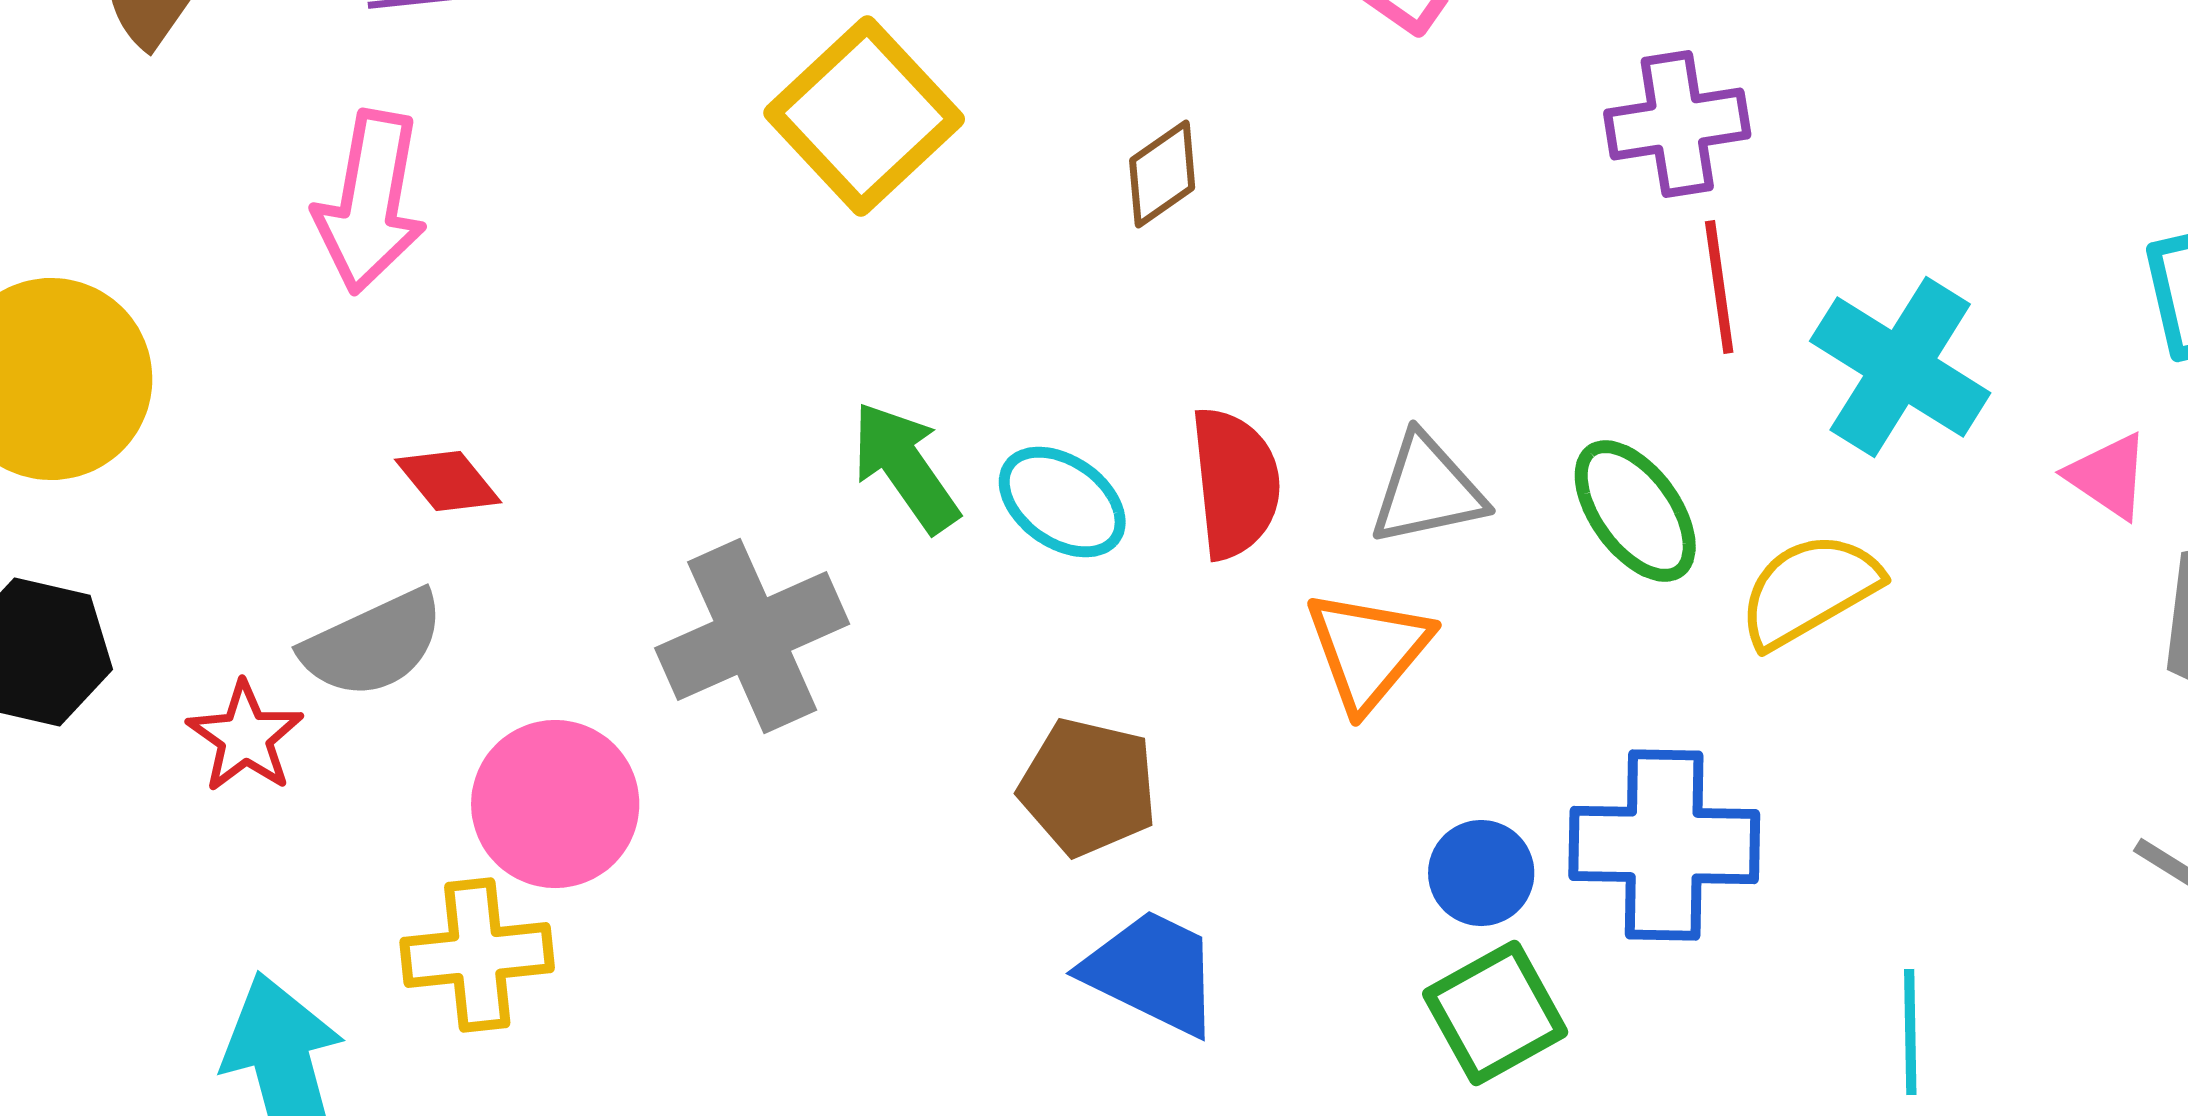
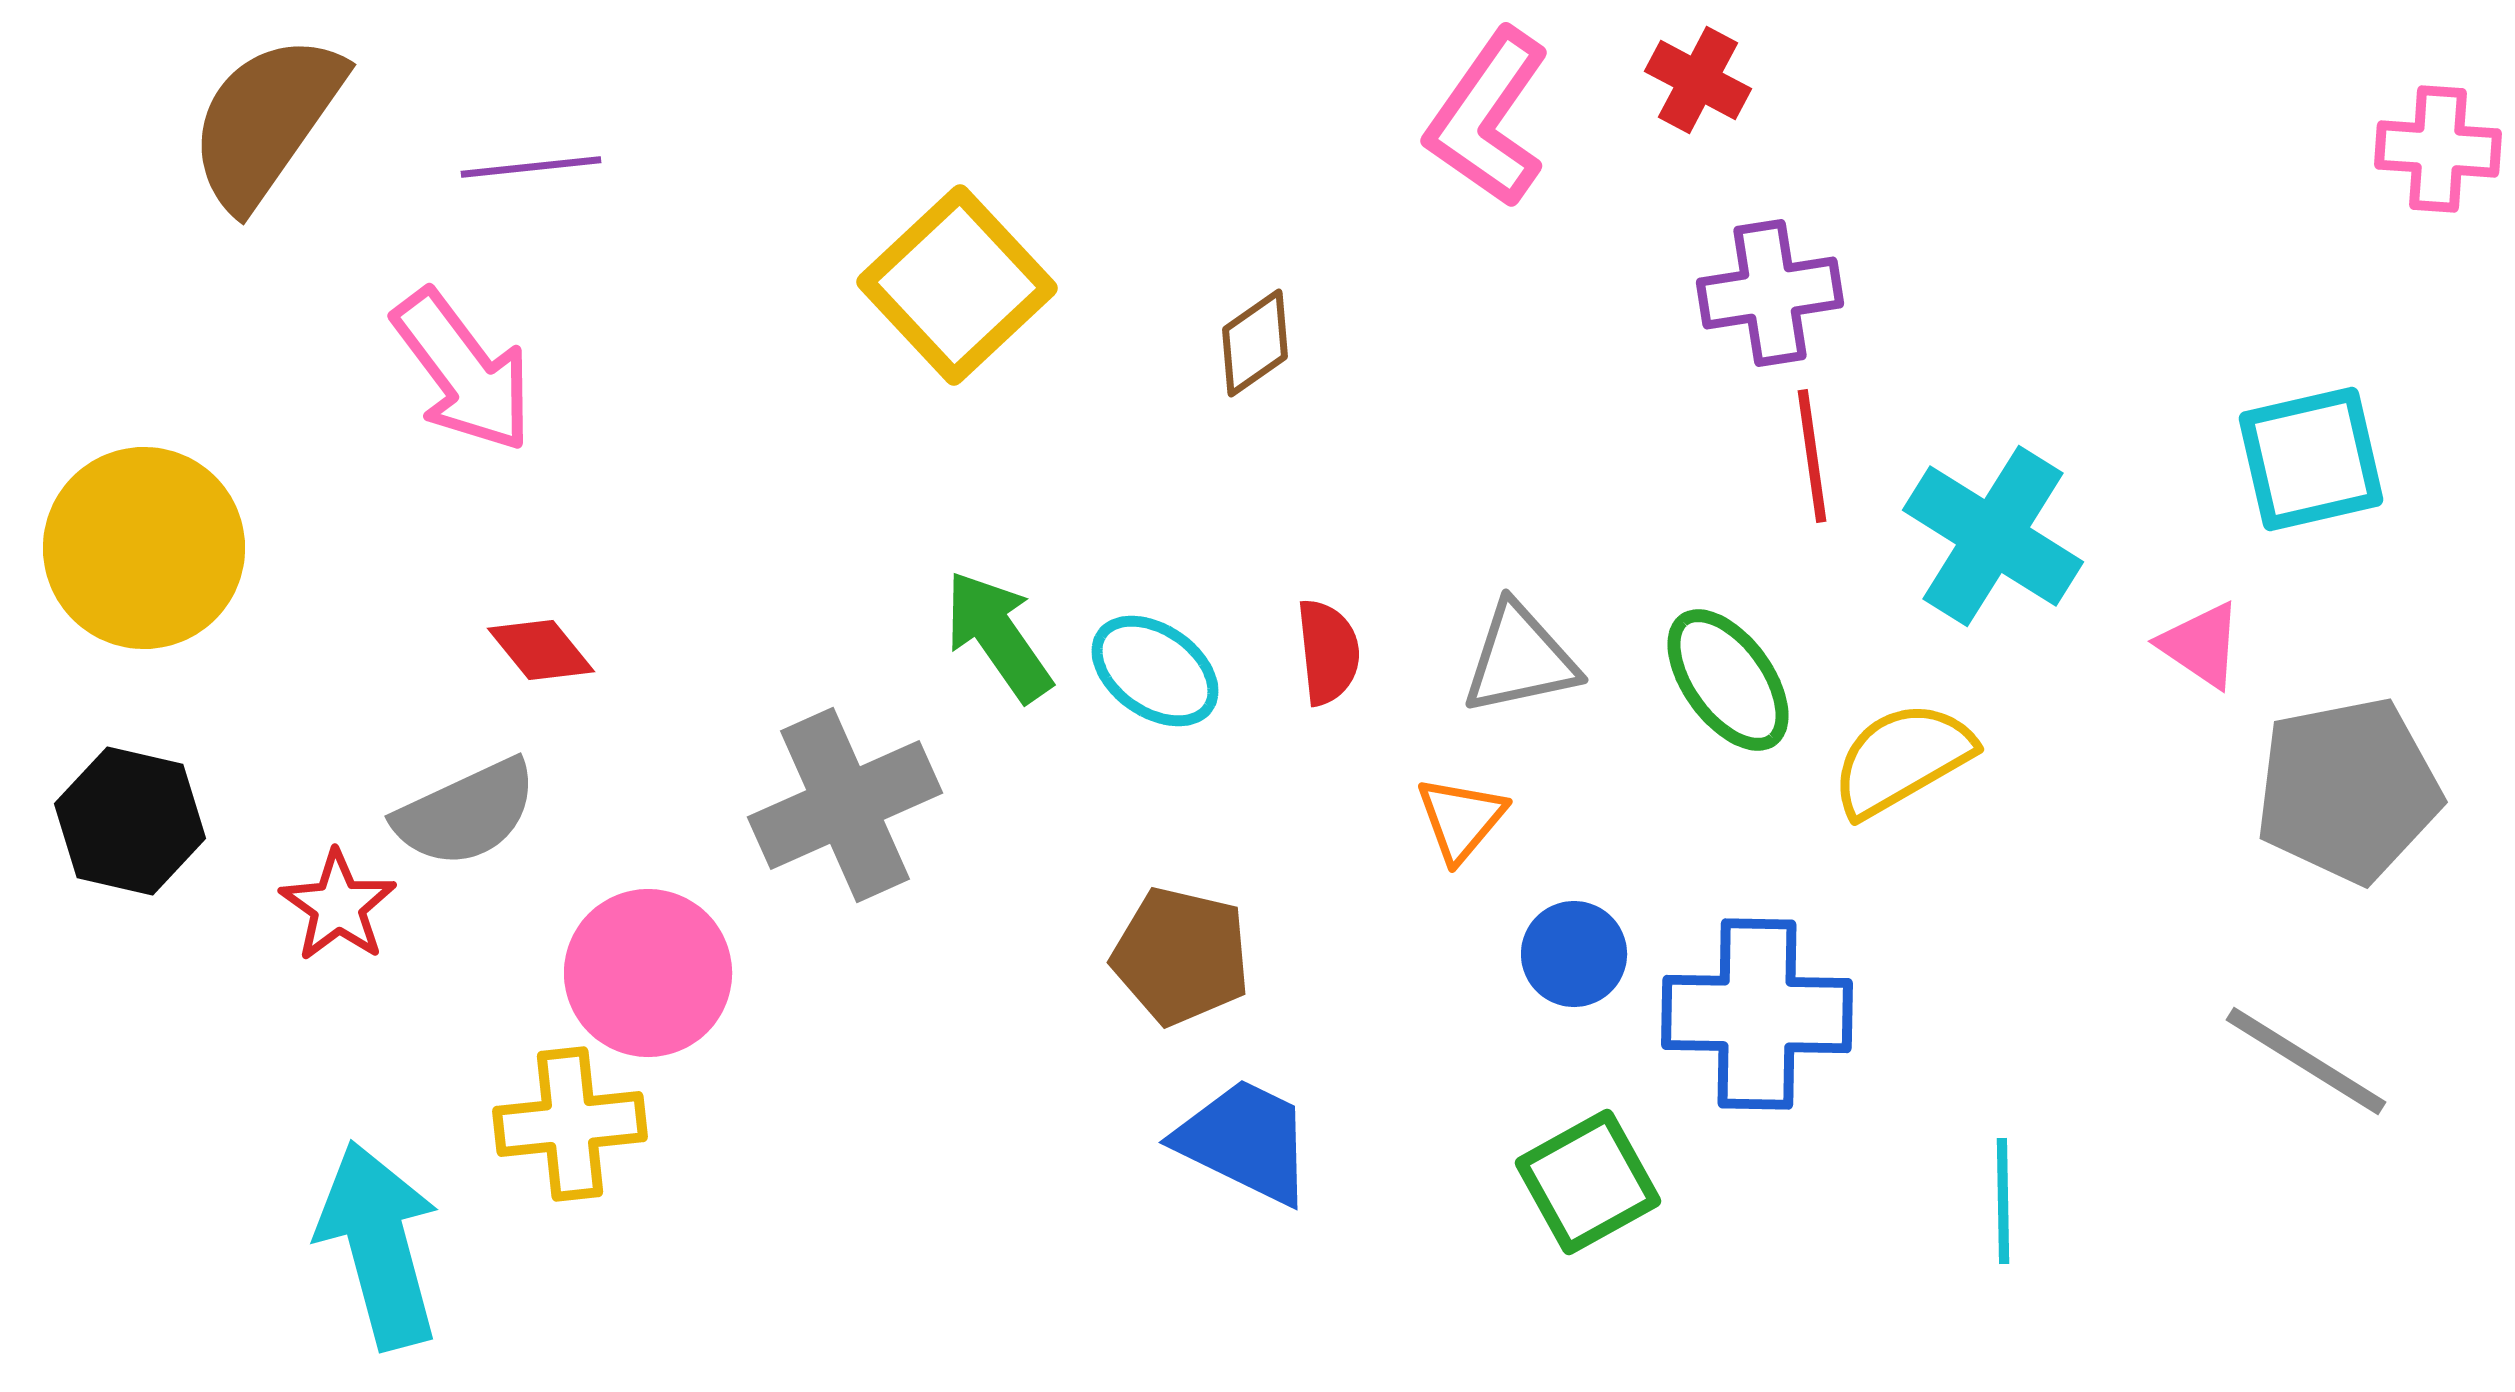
pink arrow: (370, 202) -> (463, 371), turned -47
red semicircle: (1235, 483) -> (1328, 652), size x0.7
orange triangle: (1368, 650) -> (1461, 819), size x0.7
blue circle: (1481, 873) -> (1574, 954), moved

